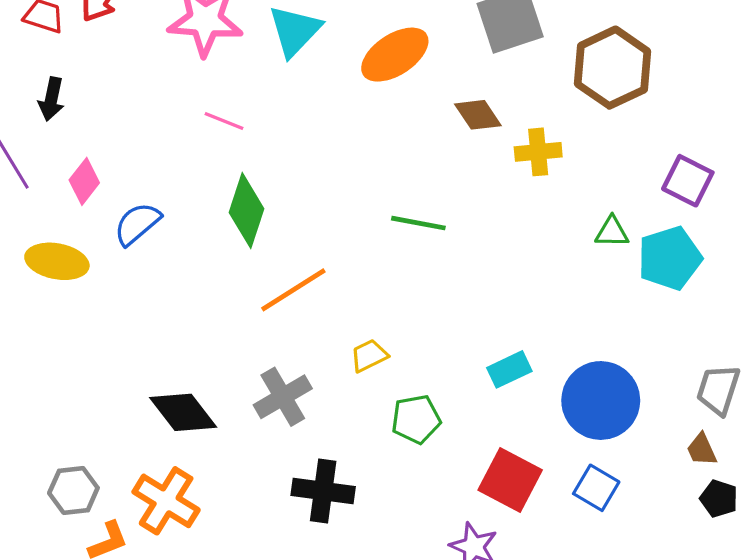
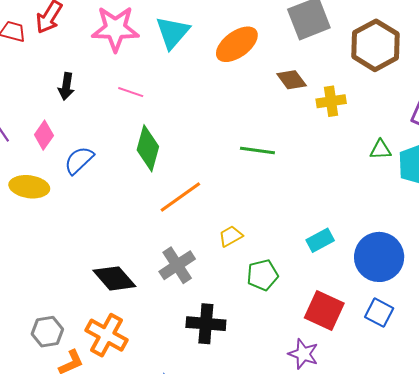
black arrow: (51, 99) -> (66, 86), moved

